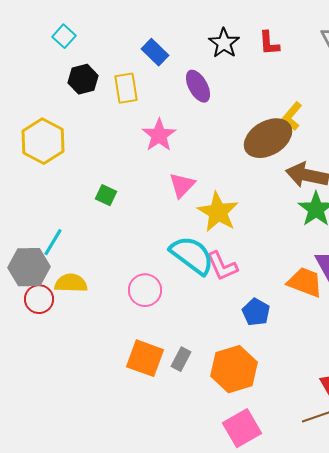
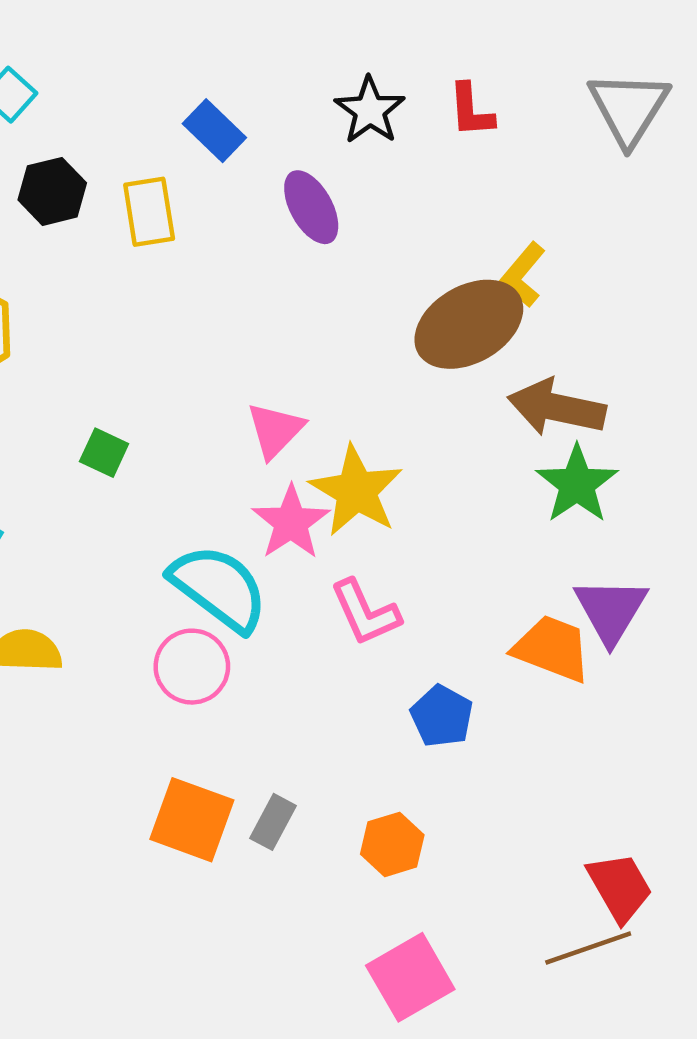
pink star: (159, 135) -> (291, 522), moved
cyan semicircle: (192, 255) -> (219, 588), moved
orange hexagon: (234, 369) -> (392, 844), size x0.6

